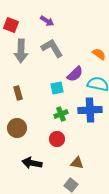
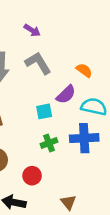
orange semicircle: (99, 54) -> (84, 70), moved
red circle: (57, 139) -> (32, 176), moved
brown triangle: (77, 163) -> (68, 202), turned 40

